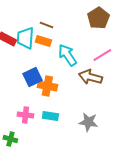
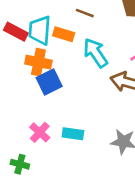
brown line: (46, 25) -> (85, 13), moved
orange cross: (47, 86) -> (38, 62), moved
pink cross: (25, 115) -> (40, 132), turned 35

